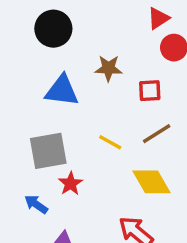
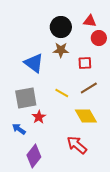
red triangle: (158, 18) -> (90, 21), turned 40
black circle: (53, 29) -> (61, 27), moved
blue triangle: (62, 91) -> (34, 63), turned 30

